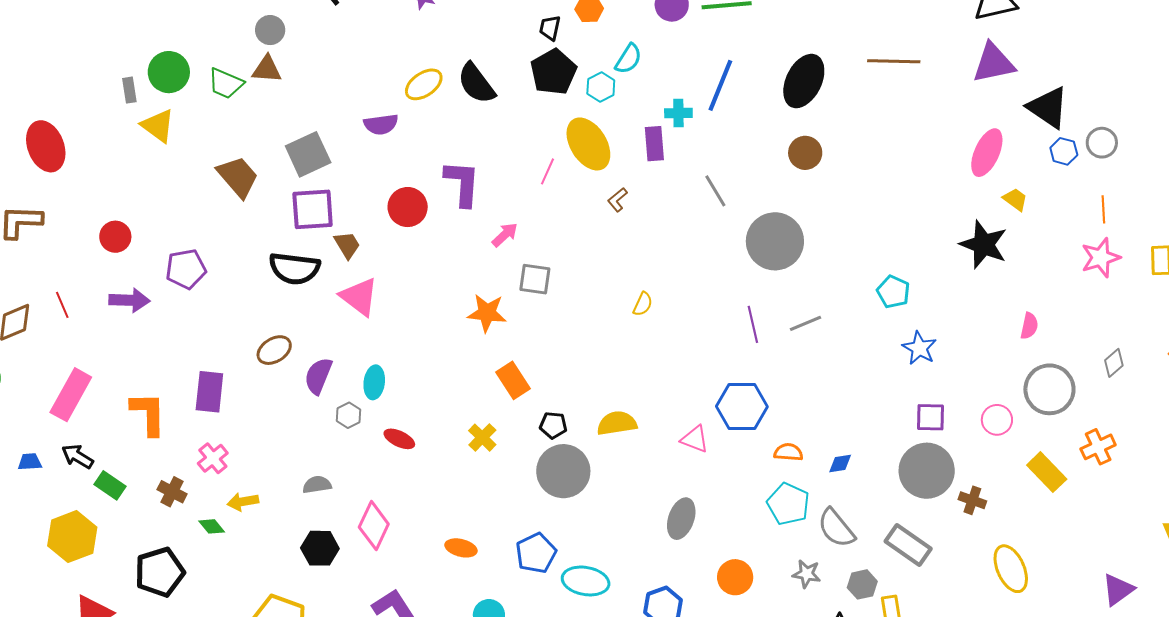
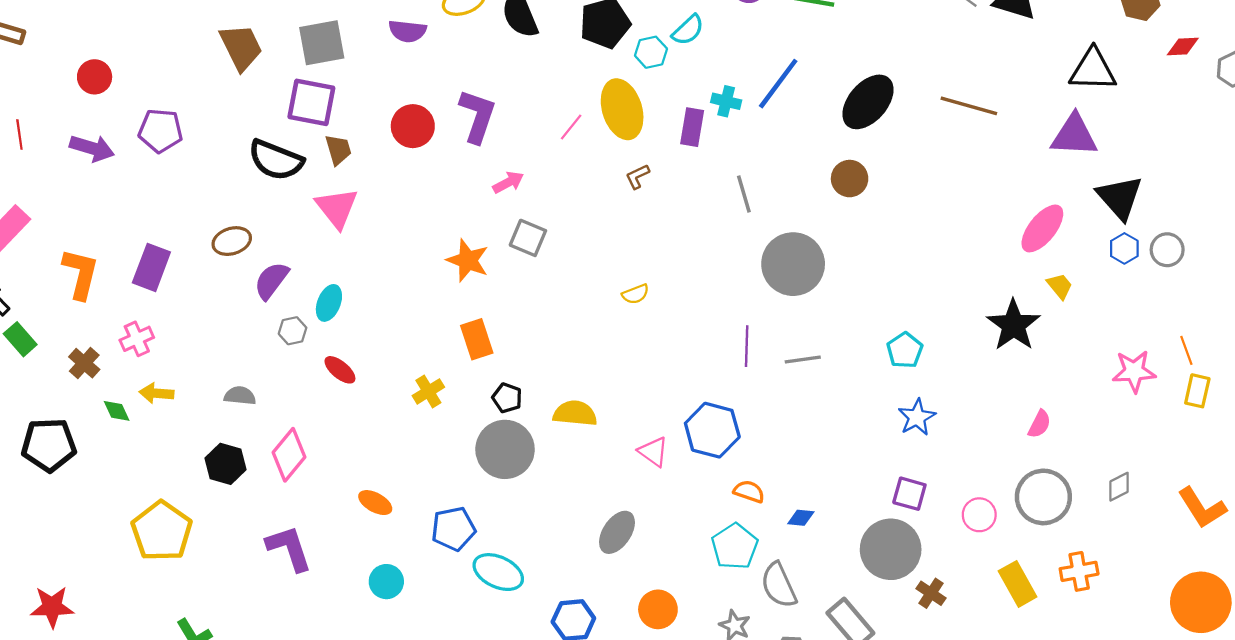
orange line: (1103, 209) -> (1186, 350), moved, turned -32
yellow semicircle: (643, 304) -> (635, 294), turned 30

